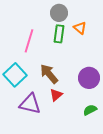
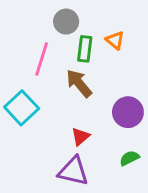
gray circle: (59, 13) -> (66, 22), moved
brown arrow: (49, 74) -> (79, 83), moved
purple triangle: (30, 104) -> (73, 171), moved

